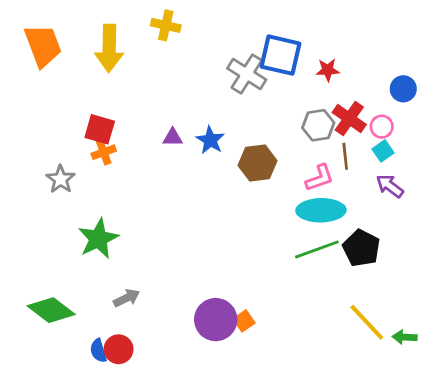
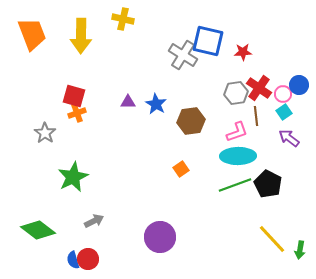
blue circle: (403, 89) -> (299, 85), moved
orange square: (244, 321) -> (181, 169), moved
green arrow: (405, 337) -> (300, 250), turned -84

